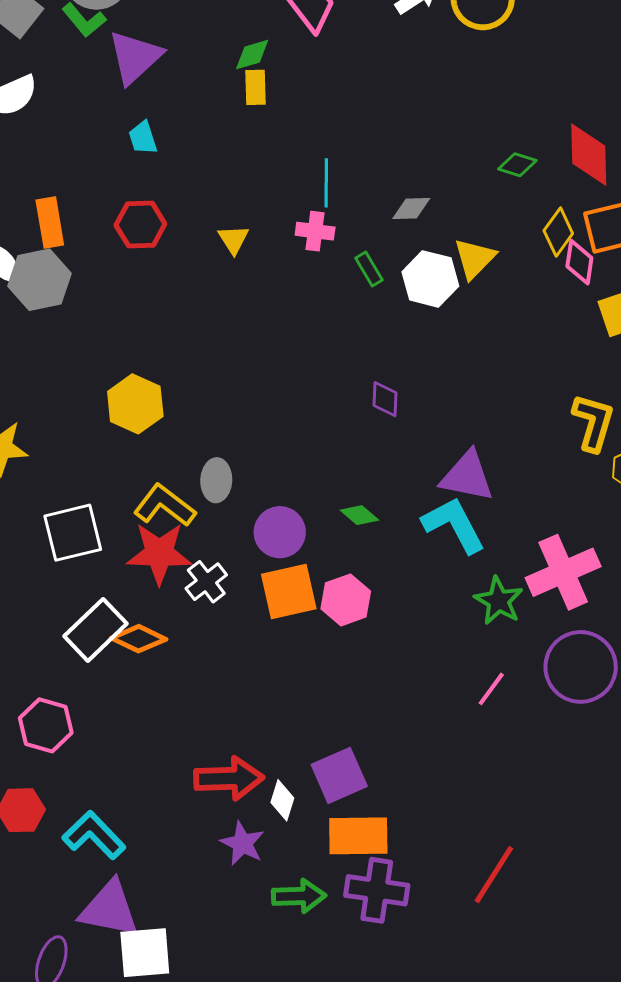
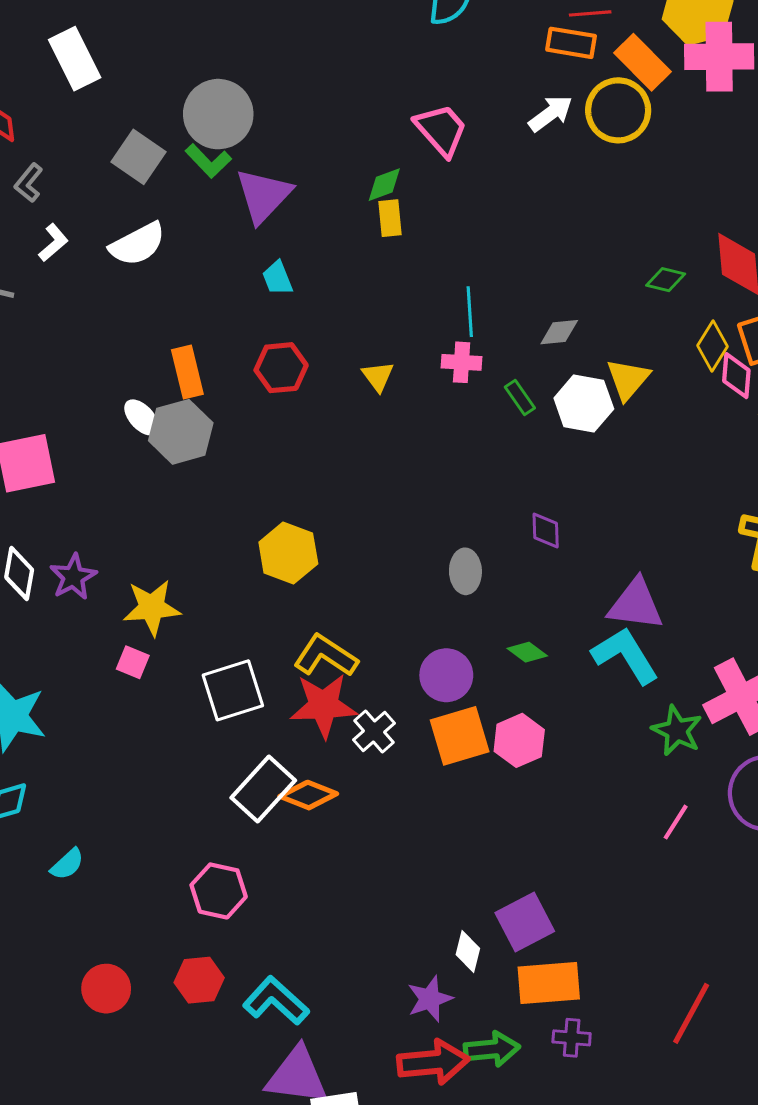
gray ellipse: (216, 480) -> (465, 571), moved
red arrow: (229, 778) -> (433, 1062), moved
purple star: (242, 843) -> (430, 999), turned 30
purple cross: (377, 890) -> (572, 1038), size x0.6

